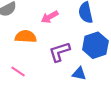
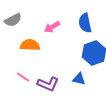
purple L-shape: (59, 52) -> (48, 84), moved, turned -140

